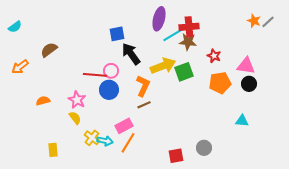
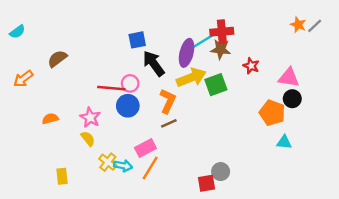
purple ellipse: (159, 19) -> (187, 53), moved
orange pentagon: (220, 83) -> (272, 113), moved, turned 30
gray circle: (204, 148) -> (221, 172), moved

